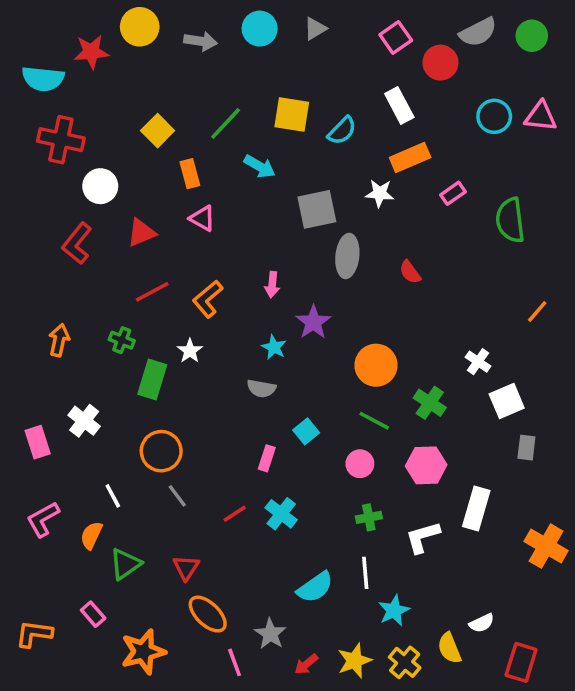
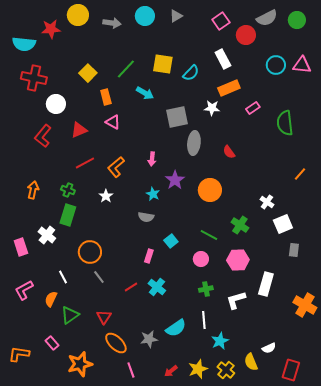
orange circle: (376, 365) -> (210, 190), moved
green rectangle: (152, 380) -> (68, 215), moved
gray star: (270, 634) -> (149, 339), moved, turned 30

